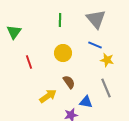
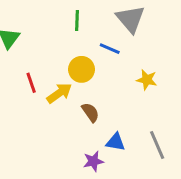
blue line: (95, 45) -> (110, 49), moved
gray line: (106, 88) -> (157, 145), moved
yellow arrow: (48, 96) -> (59, 93), moved

